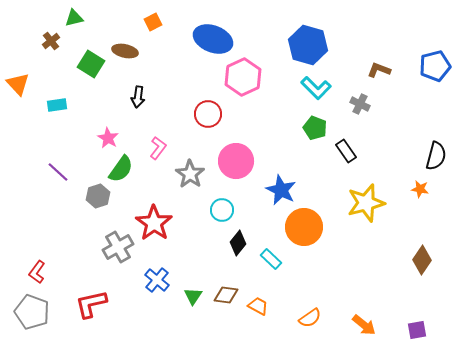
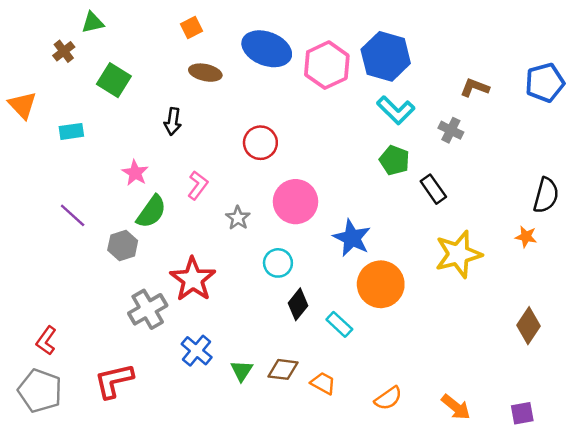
brown ellipse: (125, 51) -> (205, 73), moved
pink hexagon: (243, 77) -> (327, 65), moved
gray star: (190, 174) -> (238, 218), size x0.7

